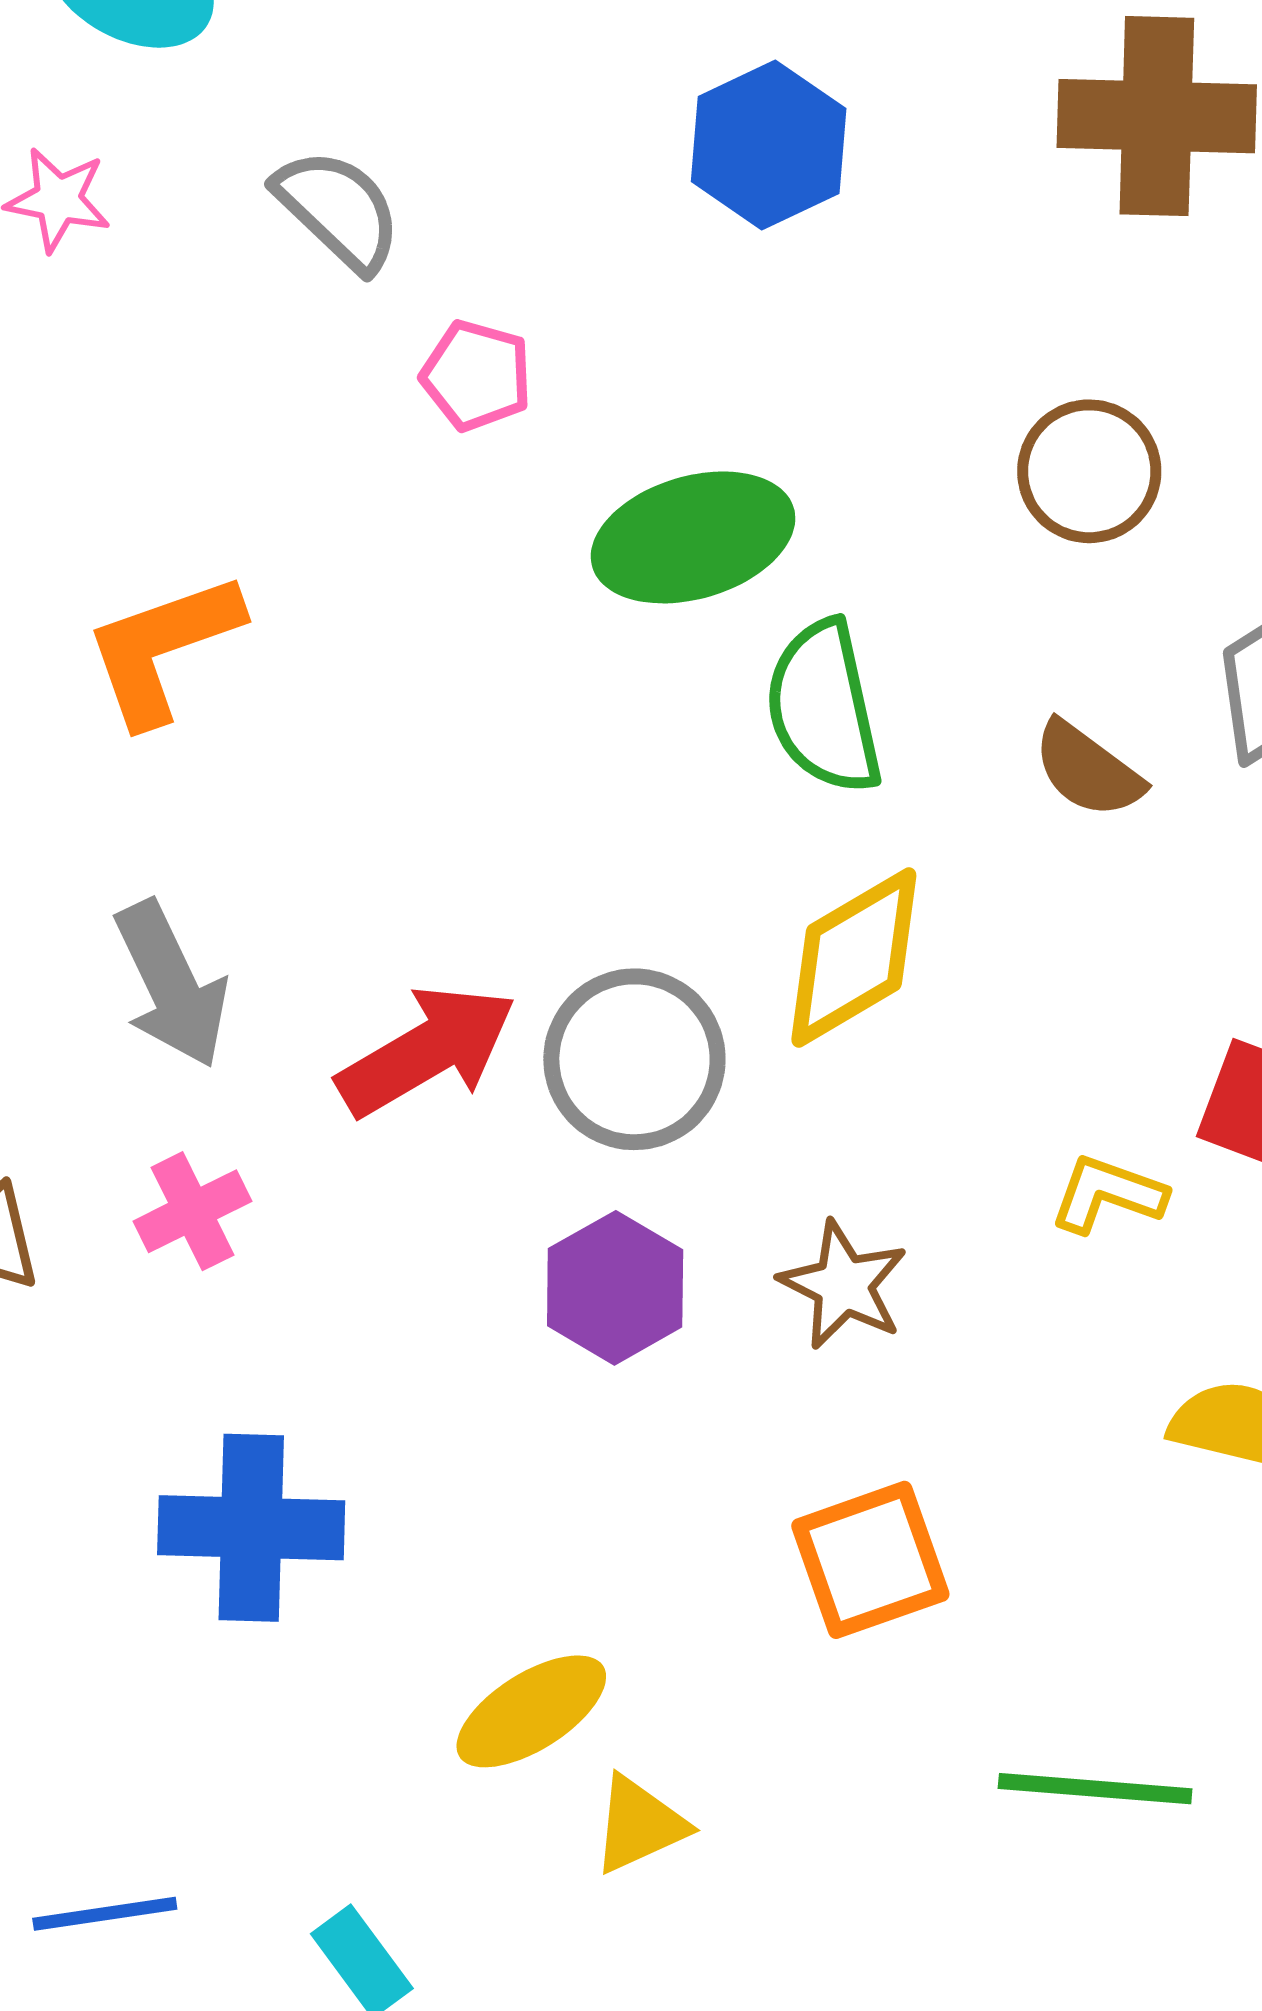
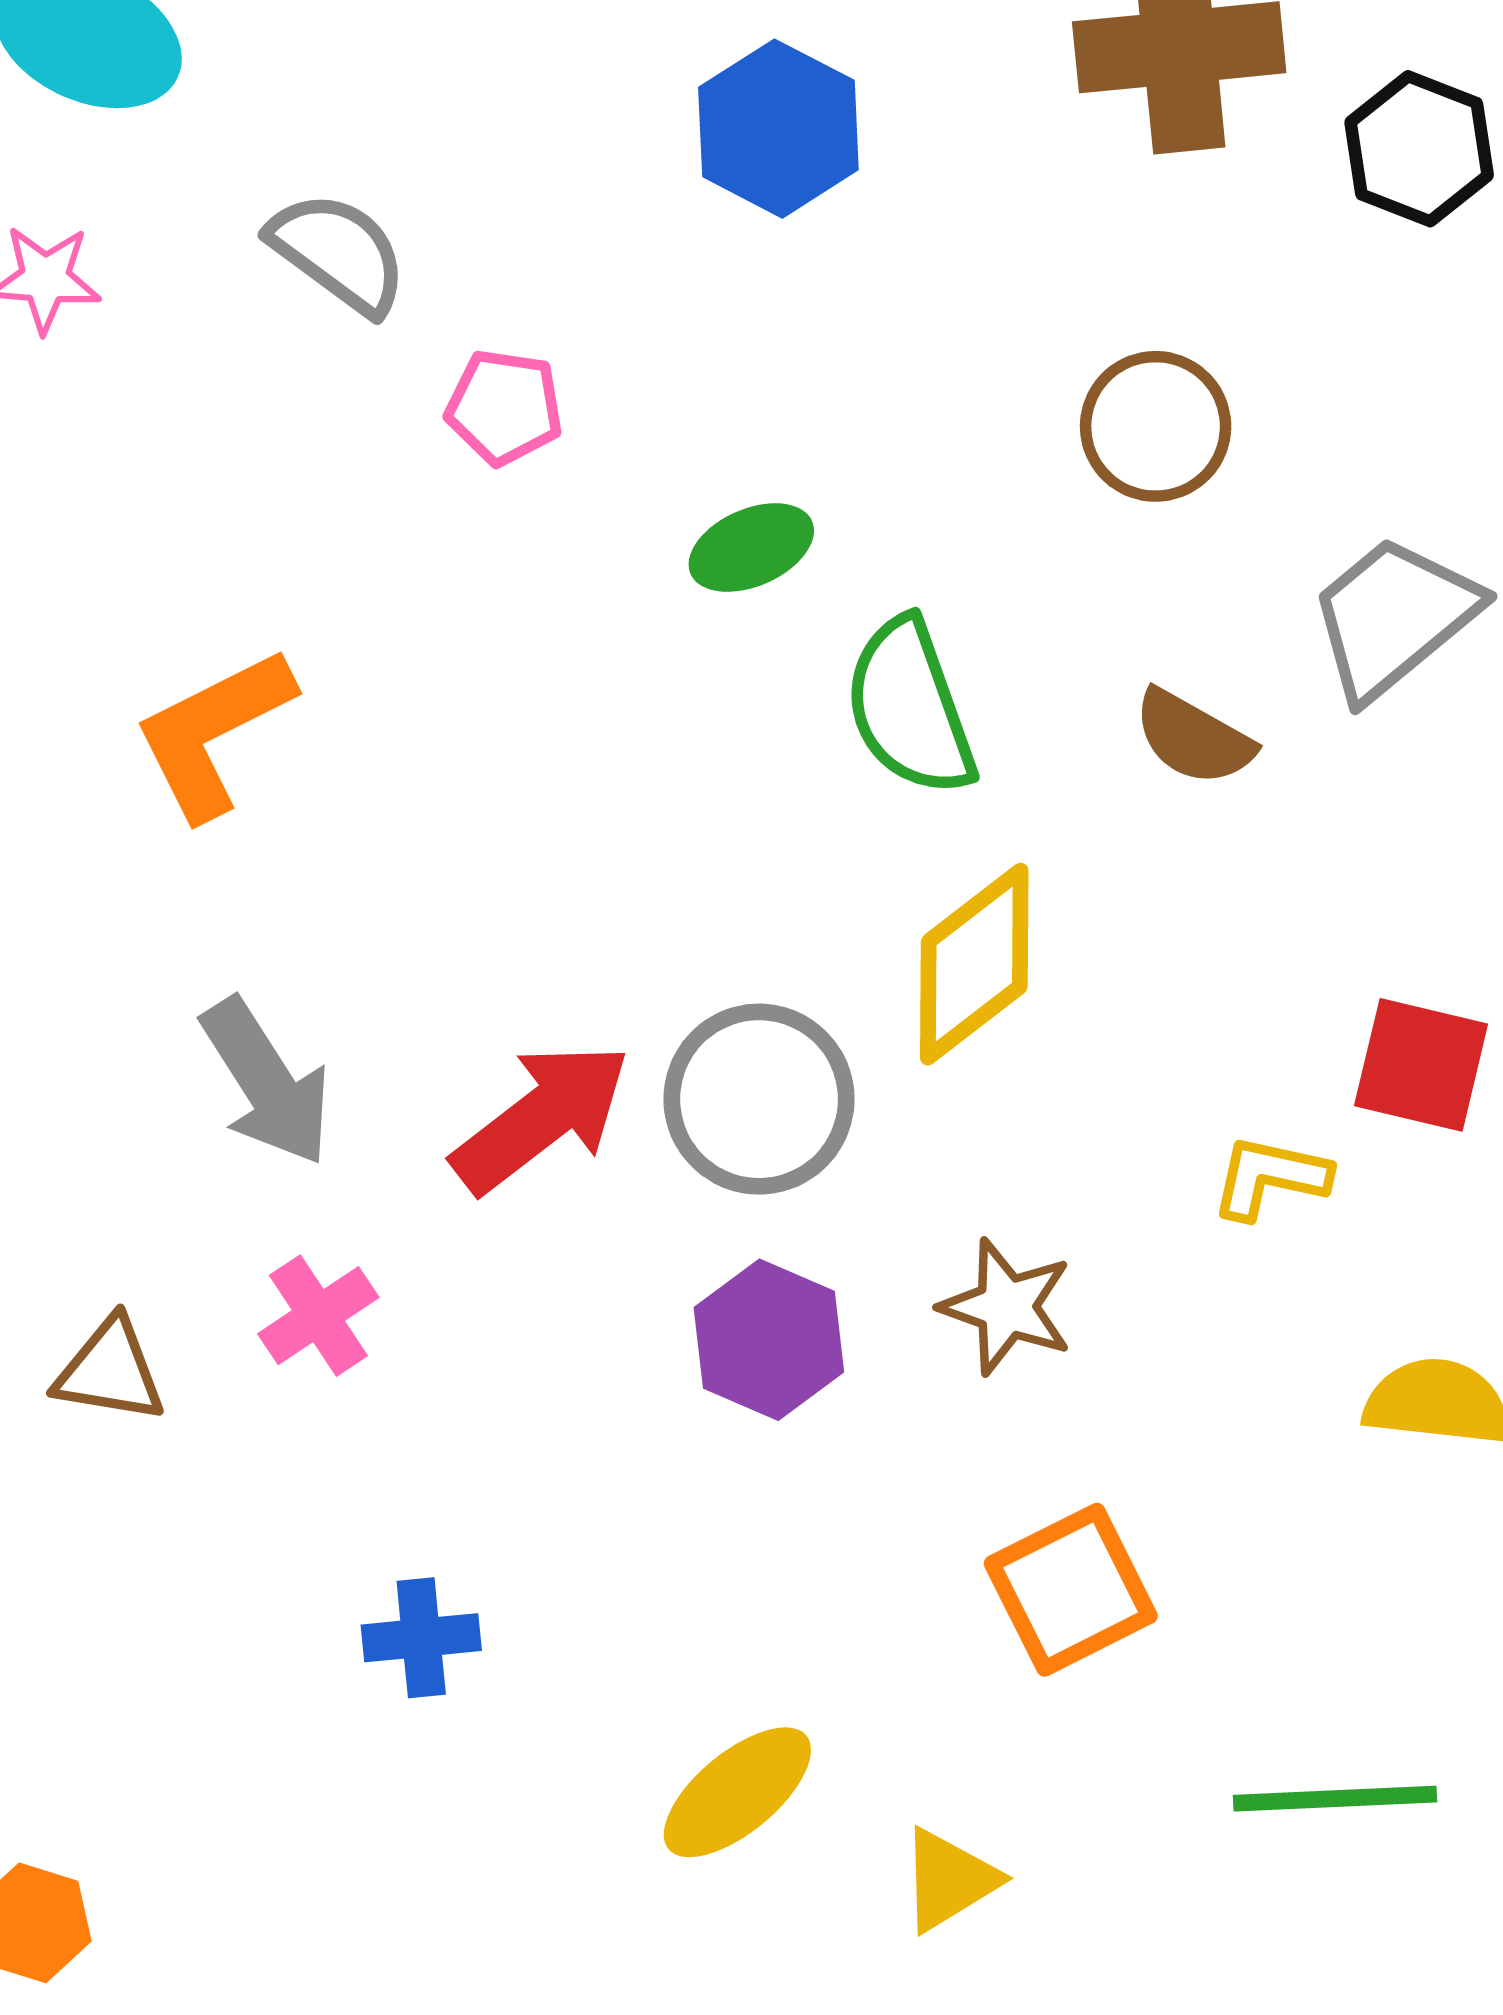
green ellipse: (693, 537) -> (751, 548), size x0.6
blue cross: (251, 1528) -> (421, 1638), size x0.6
yellow triangle: (639, 1825) -> (949, 1880), moved

